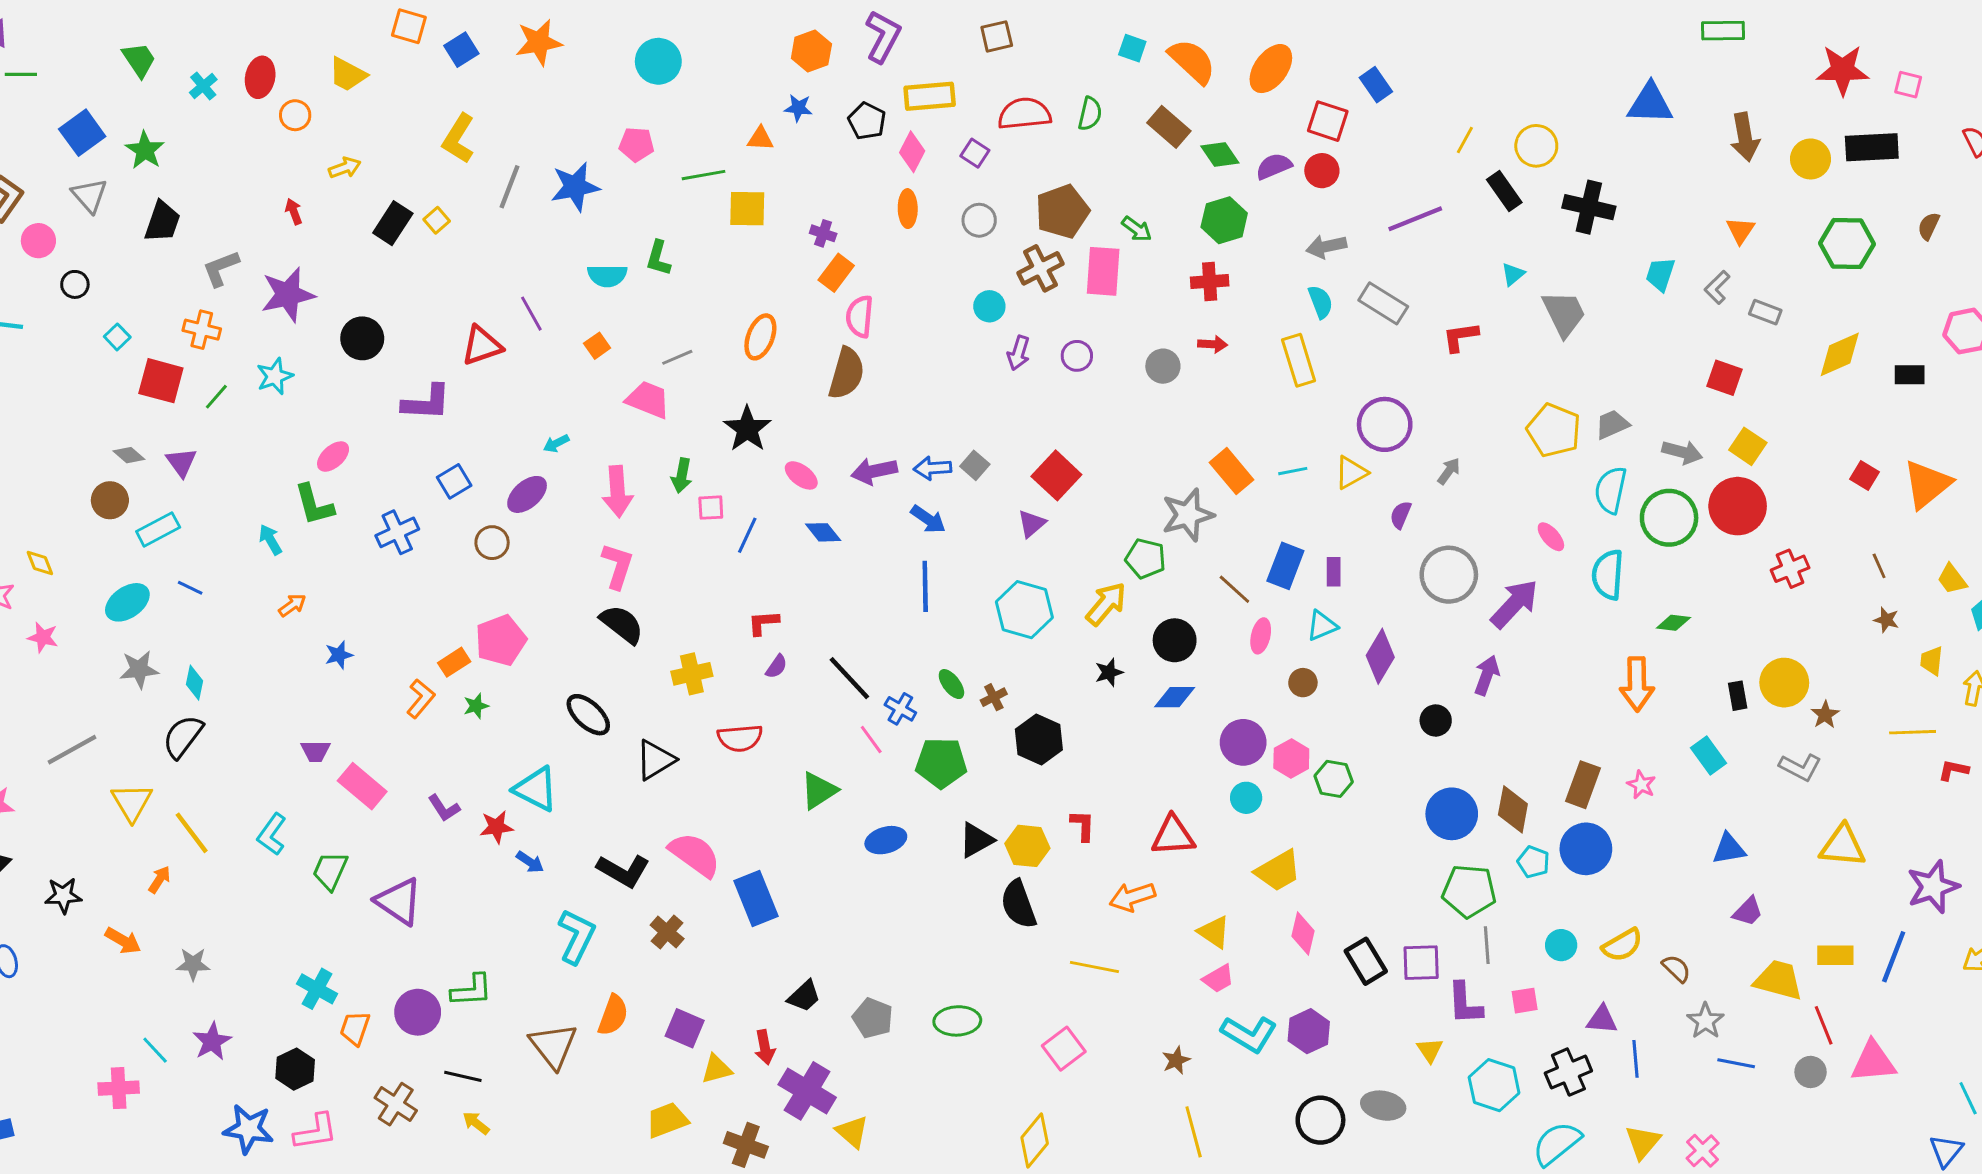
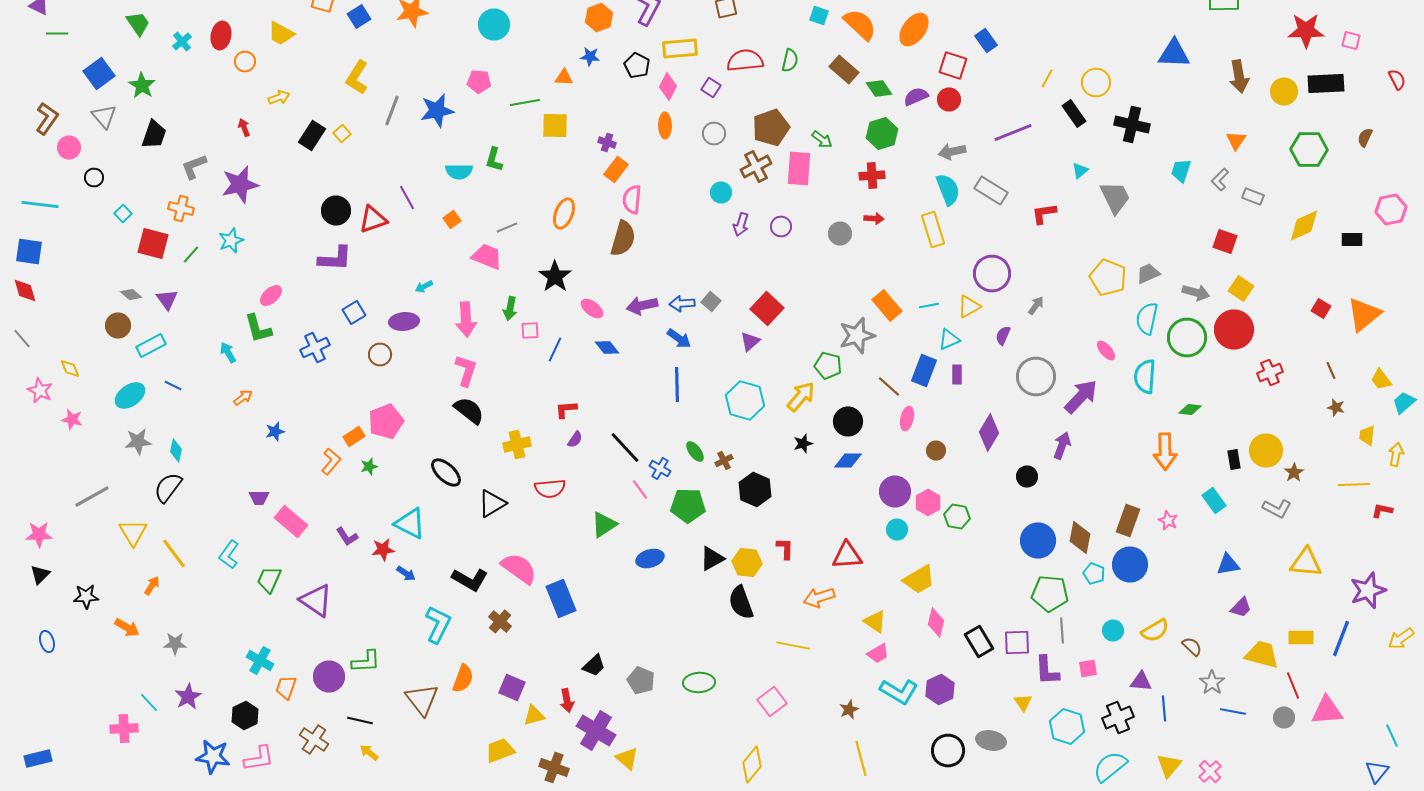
cyan semicircle: (1320, 302) -> (948, 190), size x1.4
black circle: (362, 338) -> (336, 210), moved
purple ellipse: (527, 494) -> (404, 322), turned 36
cyan triangle: (1322, 626) -> (949, 340), moved

